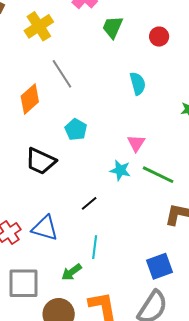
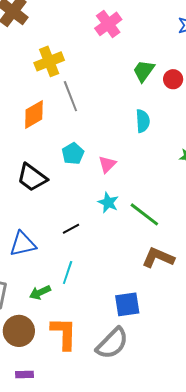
yellow cross: (39, 26) -> (49, 61), moved
green trapezoid: (113, 27) -> (144, 71), moved
pink triangle: (136, 143) -> (107, 164), moved
blue triangle: (45, 228) -> (23, 244), turned -40

